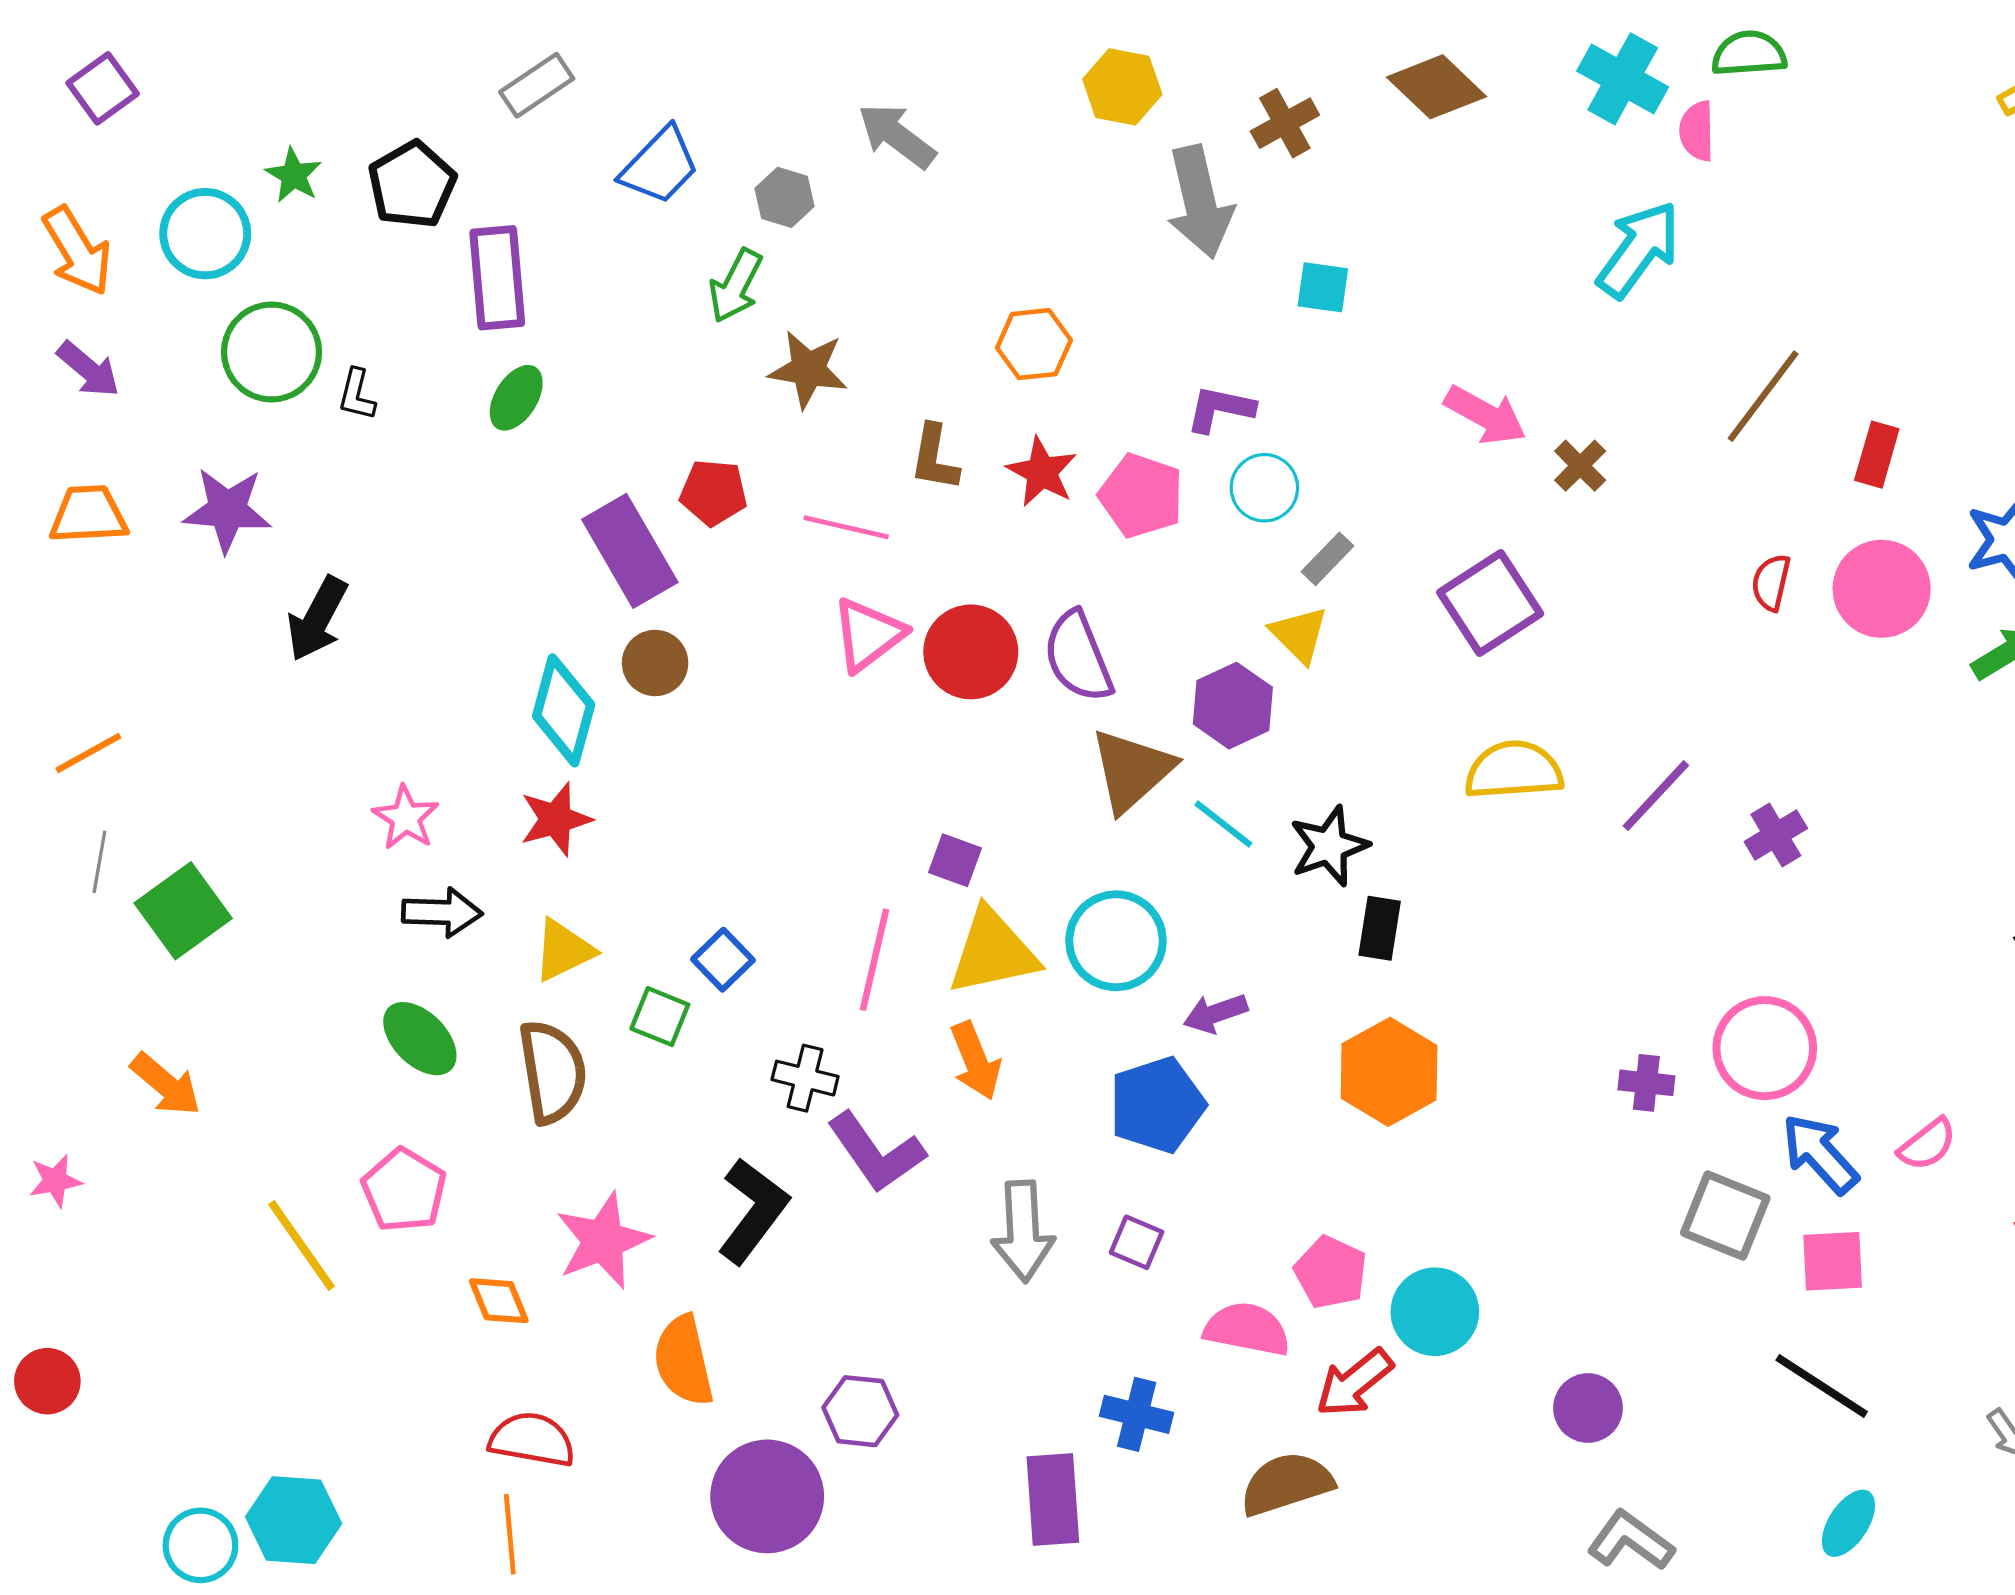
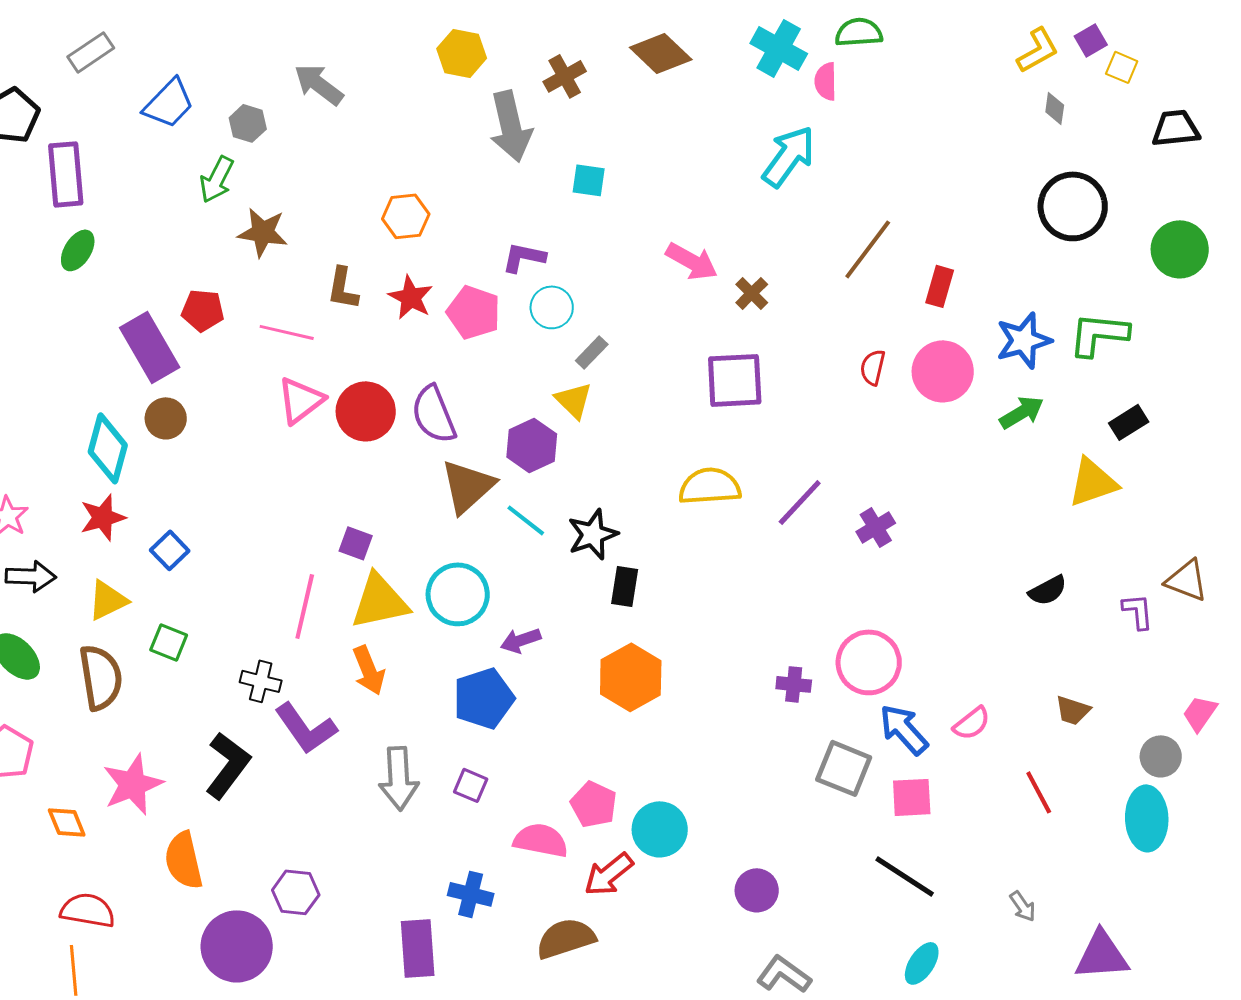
purple square: (1490, 603) -> (735, 380), moved, turned 30
blue square: (723, 960) -> (170, 550), moved

